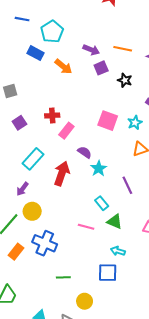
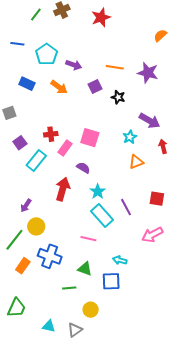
purple arrow: (91, 50) -> (74, 65), moved
blue rectangle: (36, 53) -> (27, 84), moved
pink square: (108, 121) -> (90, 138), moved
cyan rectangle: (33, 159) -> (36, 160), moved
cyan star: (99, 169) -> (98, 191), moved
purple line: (127, 185) -> (126, 207), moved
cyan rectangle: (102, 203) -> (102, 215), size x1.6
green triangle: (115, 222) -> (85, 269), moved

